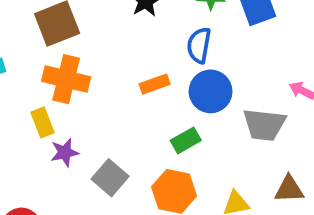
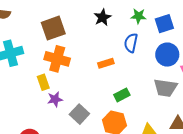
blue circle: (211, 91) -> (167, 55), moved

